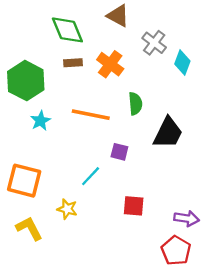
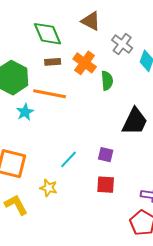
green semicircle: (135, 104) -> (107, 81), moved
orange line: (91, 115) -> (50, 94), moved
purple square: (119, 152) -> (106, 155), moved

